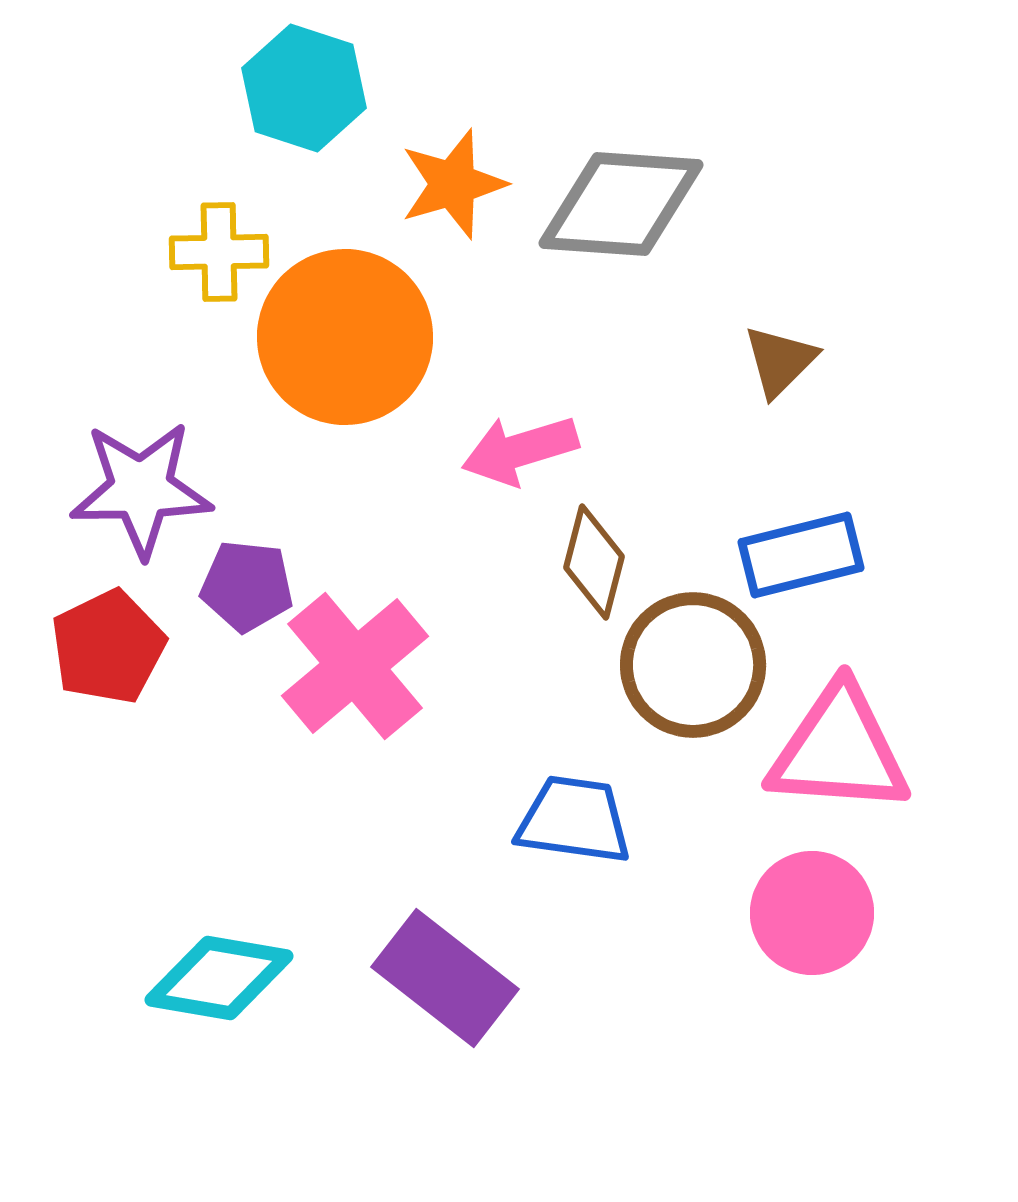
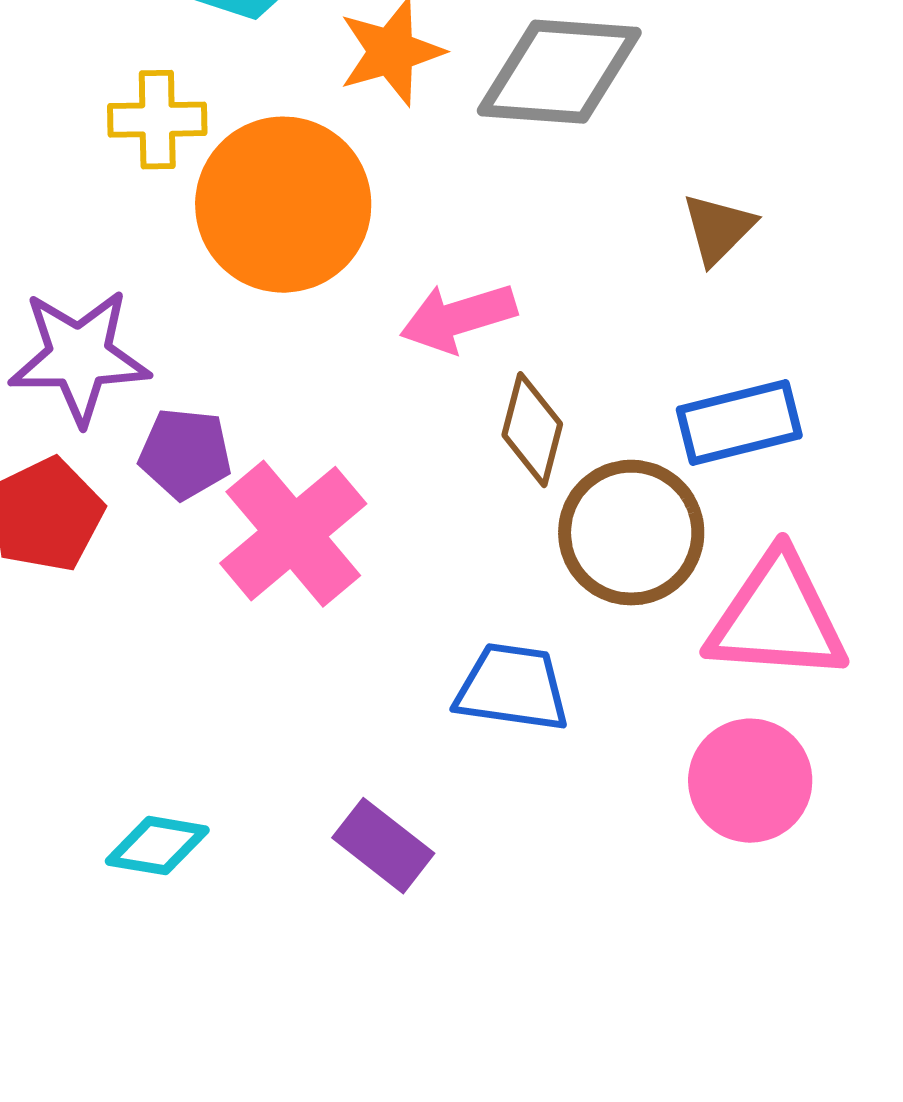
cyan diamond: (219, 978) -> (157, 846), size x0.7
purple rectangle: (445, 978) -> (383, 846), size x0.7

